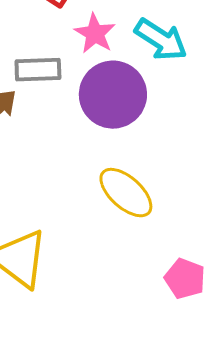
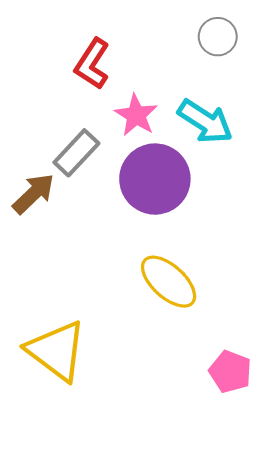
gray rectangle: (38, 70) -> (76, 153), turned -45

